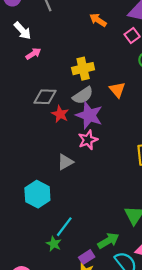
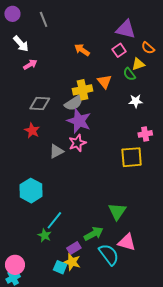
orange arrow: (98, 20) -> (82, 50), moved
yellow cross: (83, 69) -> (83, 90), moved
orange triangle: (117, 90) -> (104, 82), moved
red star: (60, 114) -> (32, 131), moved
gray triangle: (65, 162) -> (56, 151), moved

